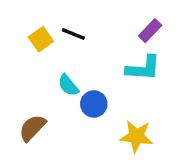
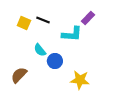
yellow square: (41, 39) -> (24, 23), turned -32
cyan L-shape: (143, 68) -> (72, 34), moved

